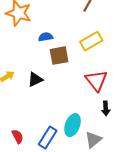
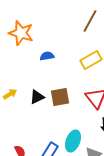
brown square: (59, 56) -> (60, 97), moved

